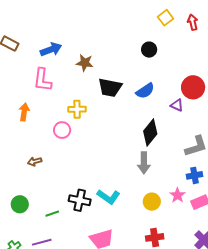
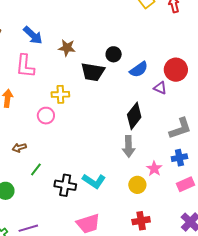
blue arrow: (51, 49) -> (33, 35), turned 65
black circle: (149, 50) -> (114, 54), moved
blue semicircle: (145, 91) -> (139, 69), moved
pink star: (178, 195) -> (154, 169), moved
green line: (52, 214) -> (36, 169), moved, turned -32

